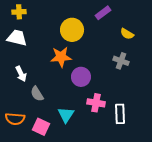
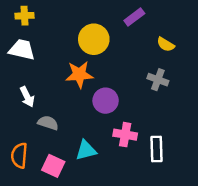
gray semicircle: (37, 94) -> (48, 123), turned 140
cyan triangle: (66, 115) -> (86, 150), turned 42
orange semicircle: (15, 119) -> (19, 155), turned 90

